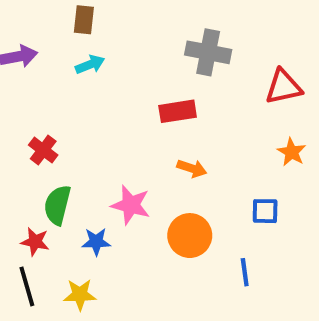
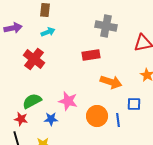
red cross: (43, 150) -> (34, 59), moved, size x1.5
orange arrow: (192, 168) -> (111, 82), moved, size x1.5
green semicircle: (57, 205) -> (32, 101), turned 48
blue line: (245, 272) -> (118, 120), moved

